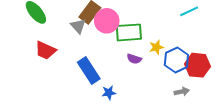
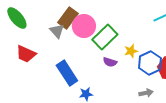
green rectangle: (129, 32) -> (105, 37), turned -40
gray arrow: (182, 92) -> (146, 93), moved

